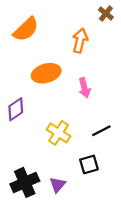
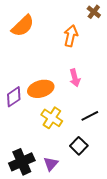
orange ellipse: (46, 73) -> (41, 89), moved
black square: (89, 164) -> (79, 146), turned -30

